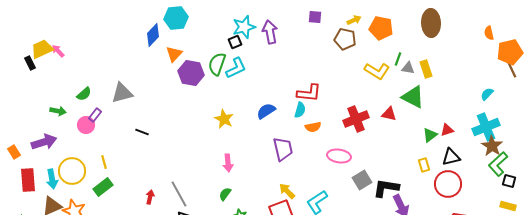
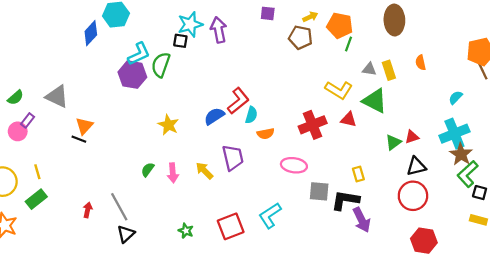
orange semicircle: (489, 33) -> (421, 63), moved
black square: (235, 42) -> (180, 41), turned 32
orange triangle: (174, 54) -> (84, 126), moved
green line: (398, 59) -> (349, 44), moved
cyan L-shape: (236, 68) -> (139, 54), moved
yellow L-shape: (377, 71) -> (339, 90), moved
gray triangle: (122, 93) -> (57, 96), turned 40
red L-shape: (309, 93) -> (238, 101), moved, turned -45
yellow rectangle: (424, 165) -> (358, 174), moved
gray square: (362, 180) -> (319, 191), turned 36
yellow arrow: (287, 191) -> (204, 171), moved
green semicircle: (225, 194) -> (148, 170), moved

